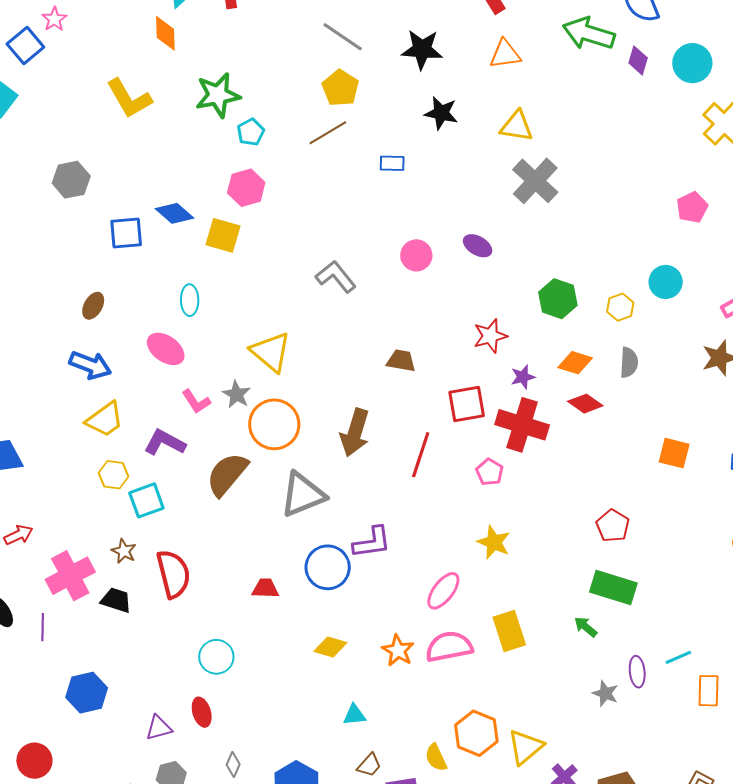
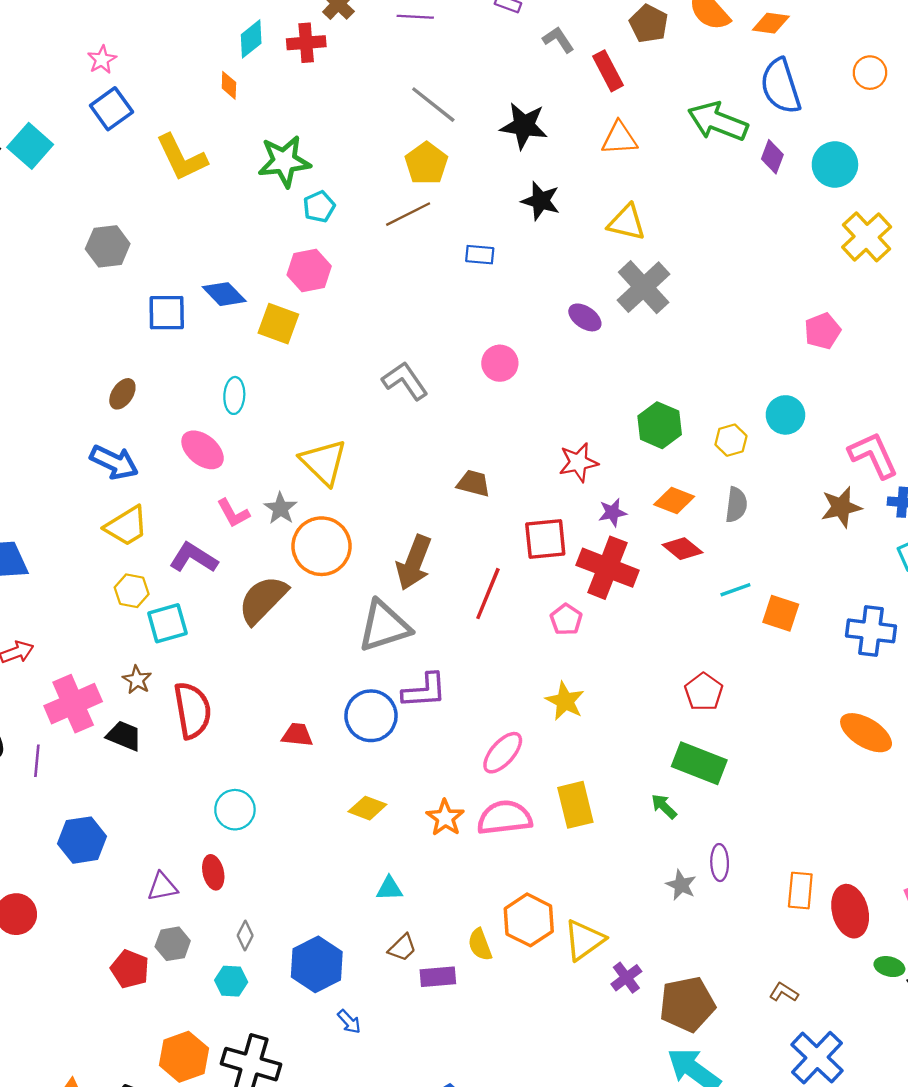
orange diamond: (165, 33) -> (229, 85), size x0.7
blue square: (25, 46) -> (111, 109), moved
purple ellipse: (478, 246) -> (585, 317), moved
gray triangle: (303, 495) -> (384, 626), moved
cyan line: (678, 657) -> (735, 590), moved

